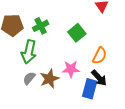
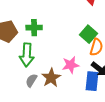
green cross: (41, 26) -> (34, 28), turned 35
green square: (77, 33) -> (89, 34), moved

